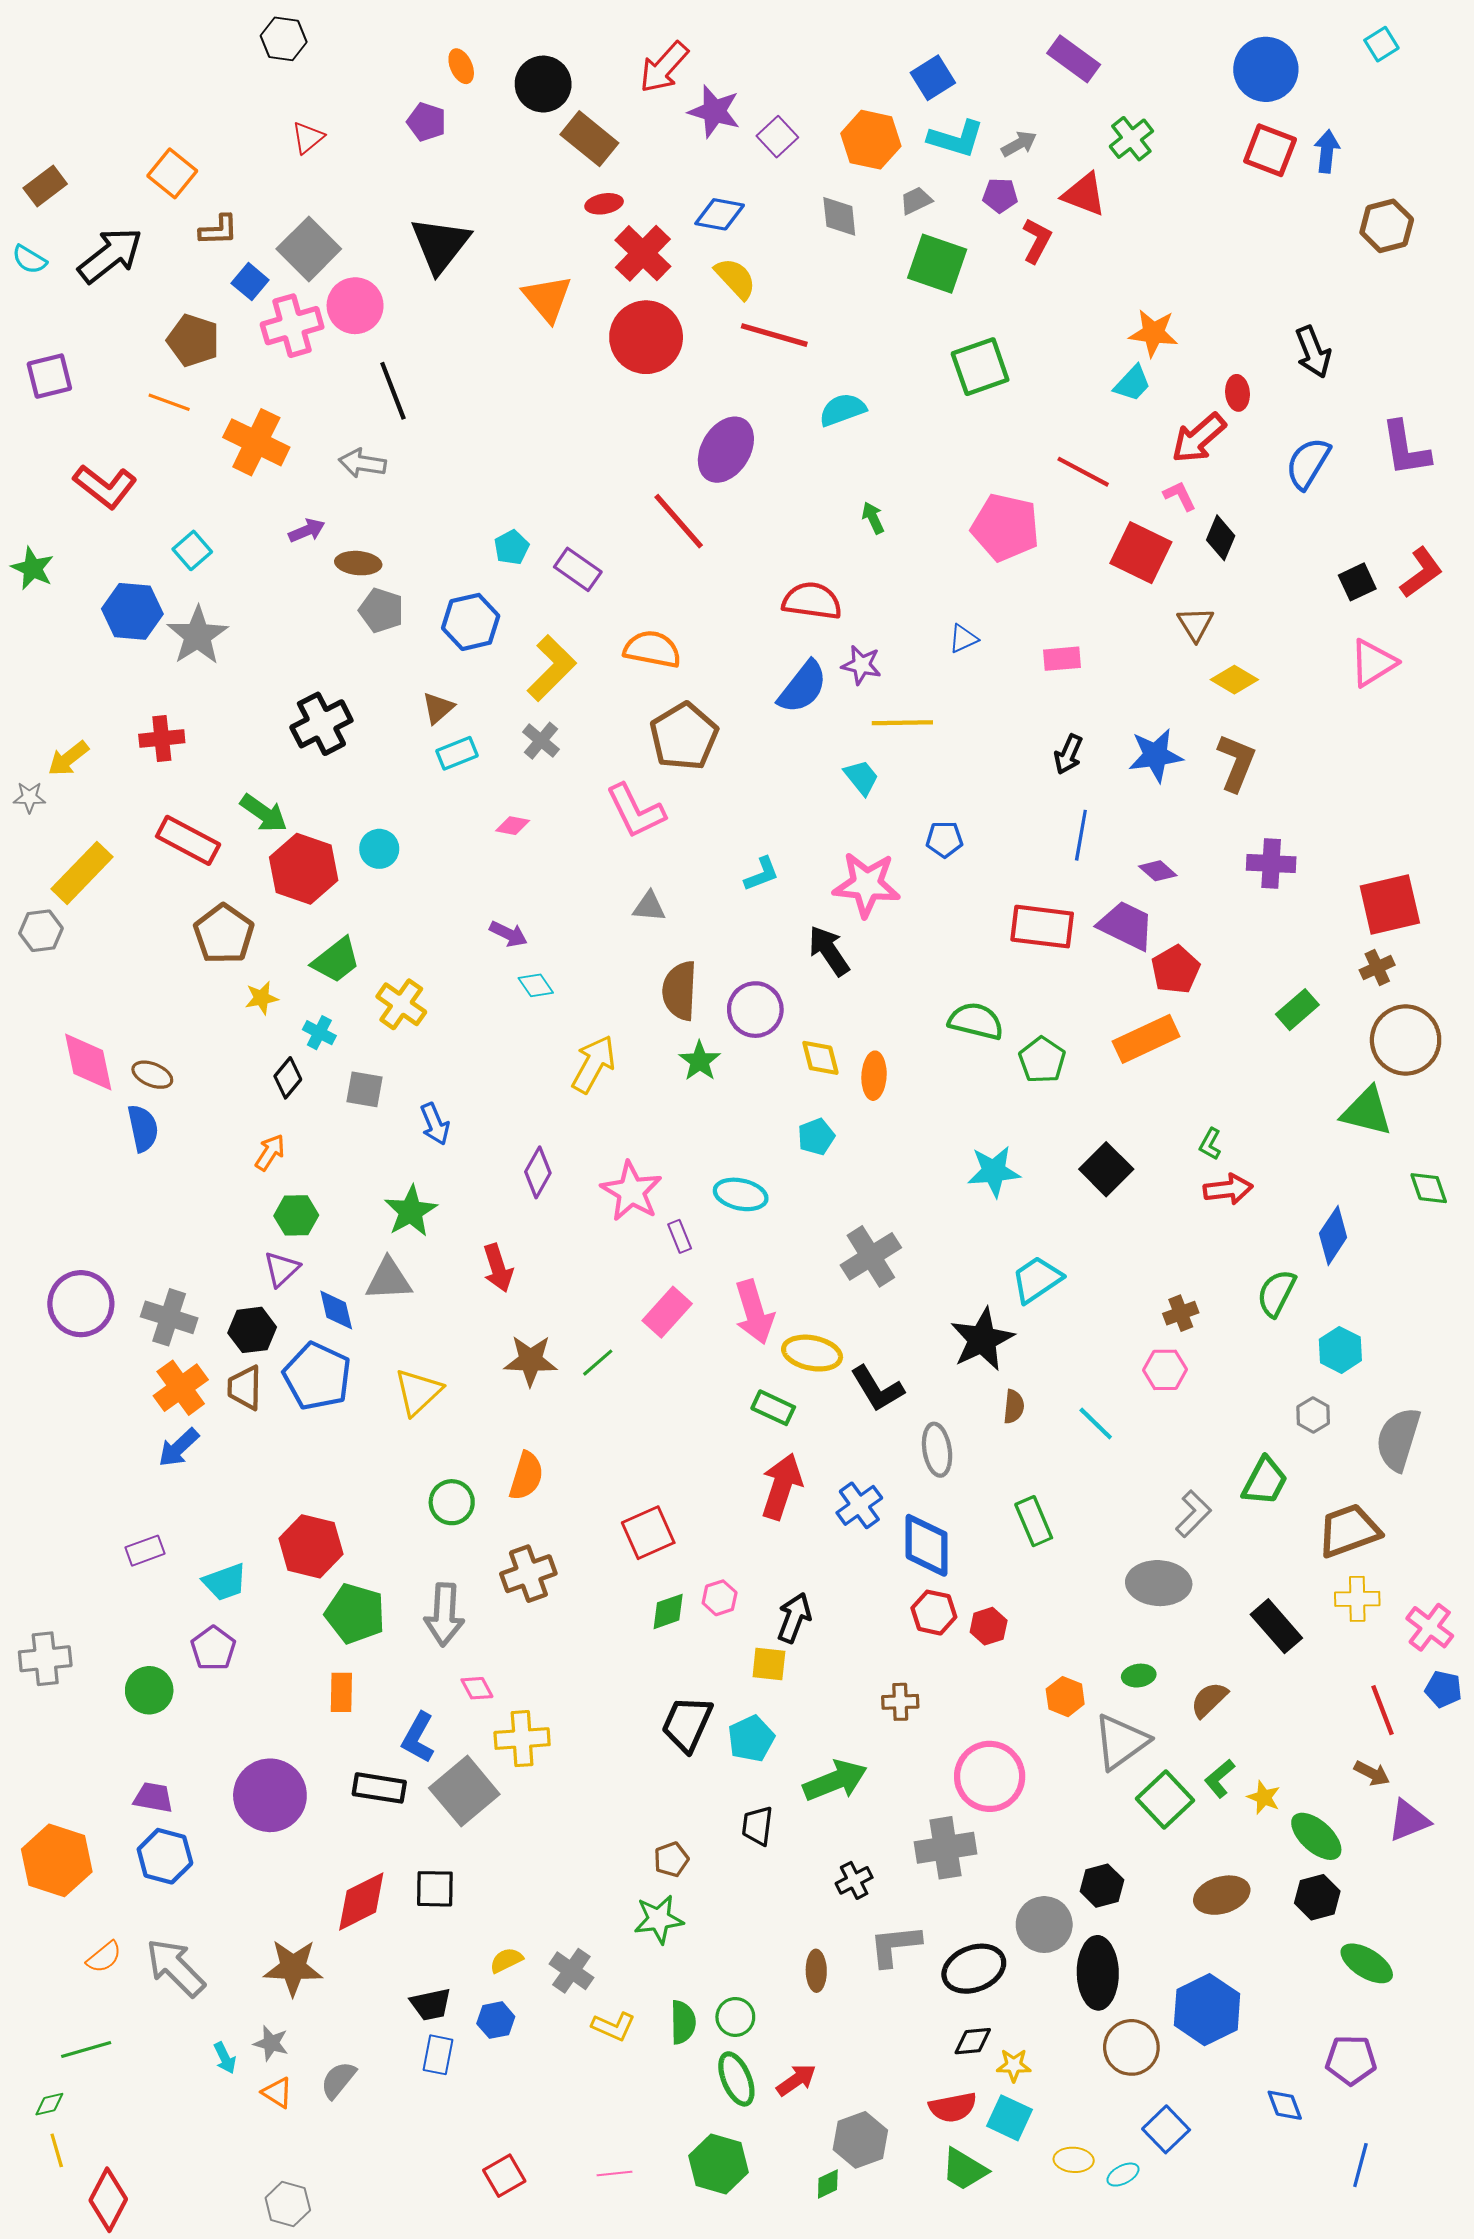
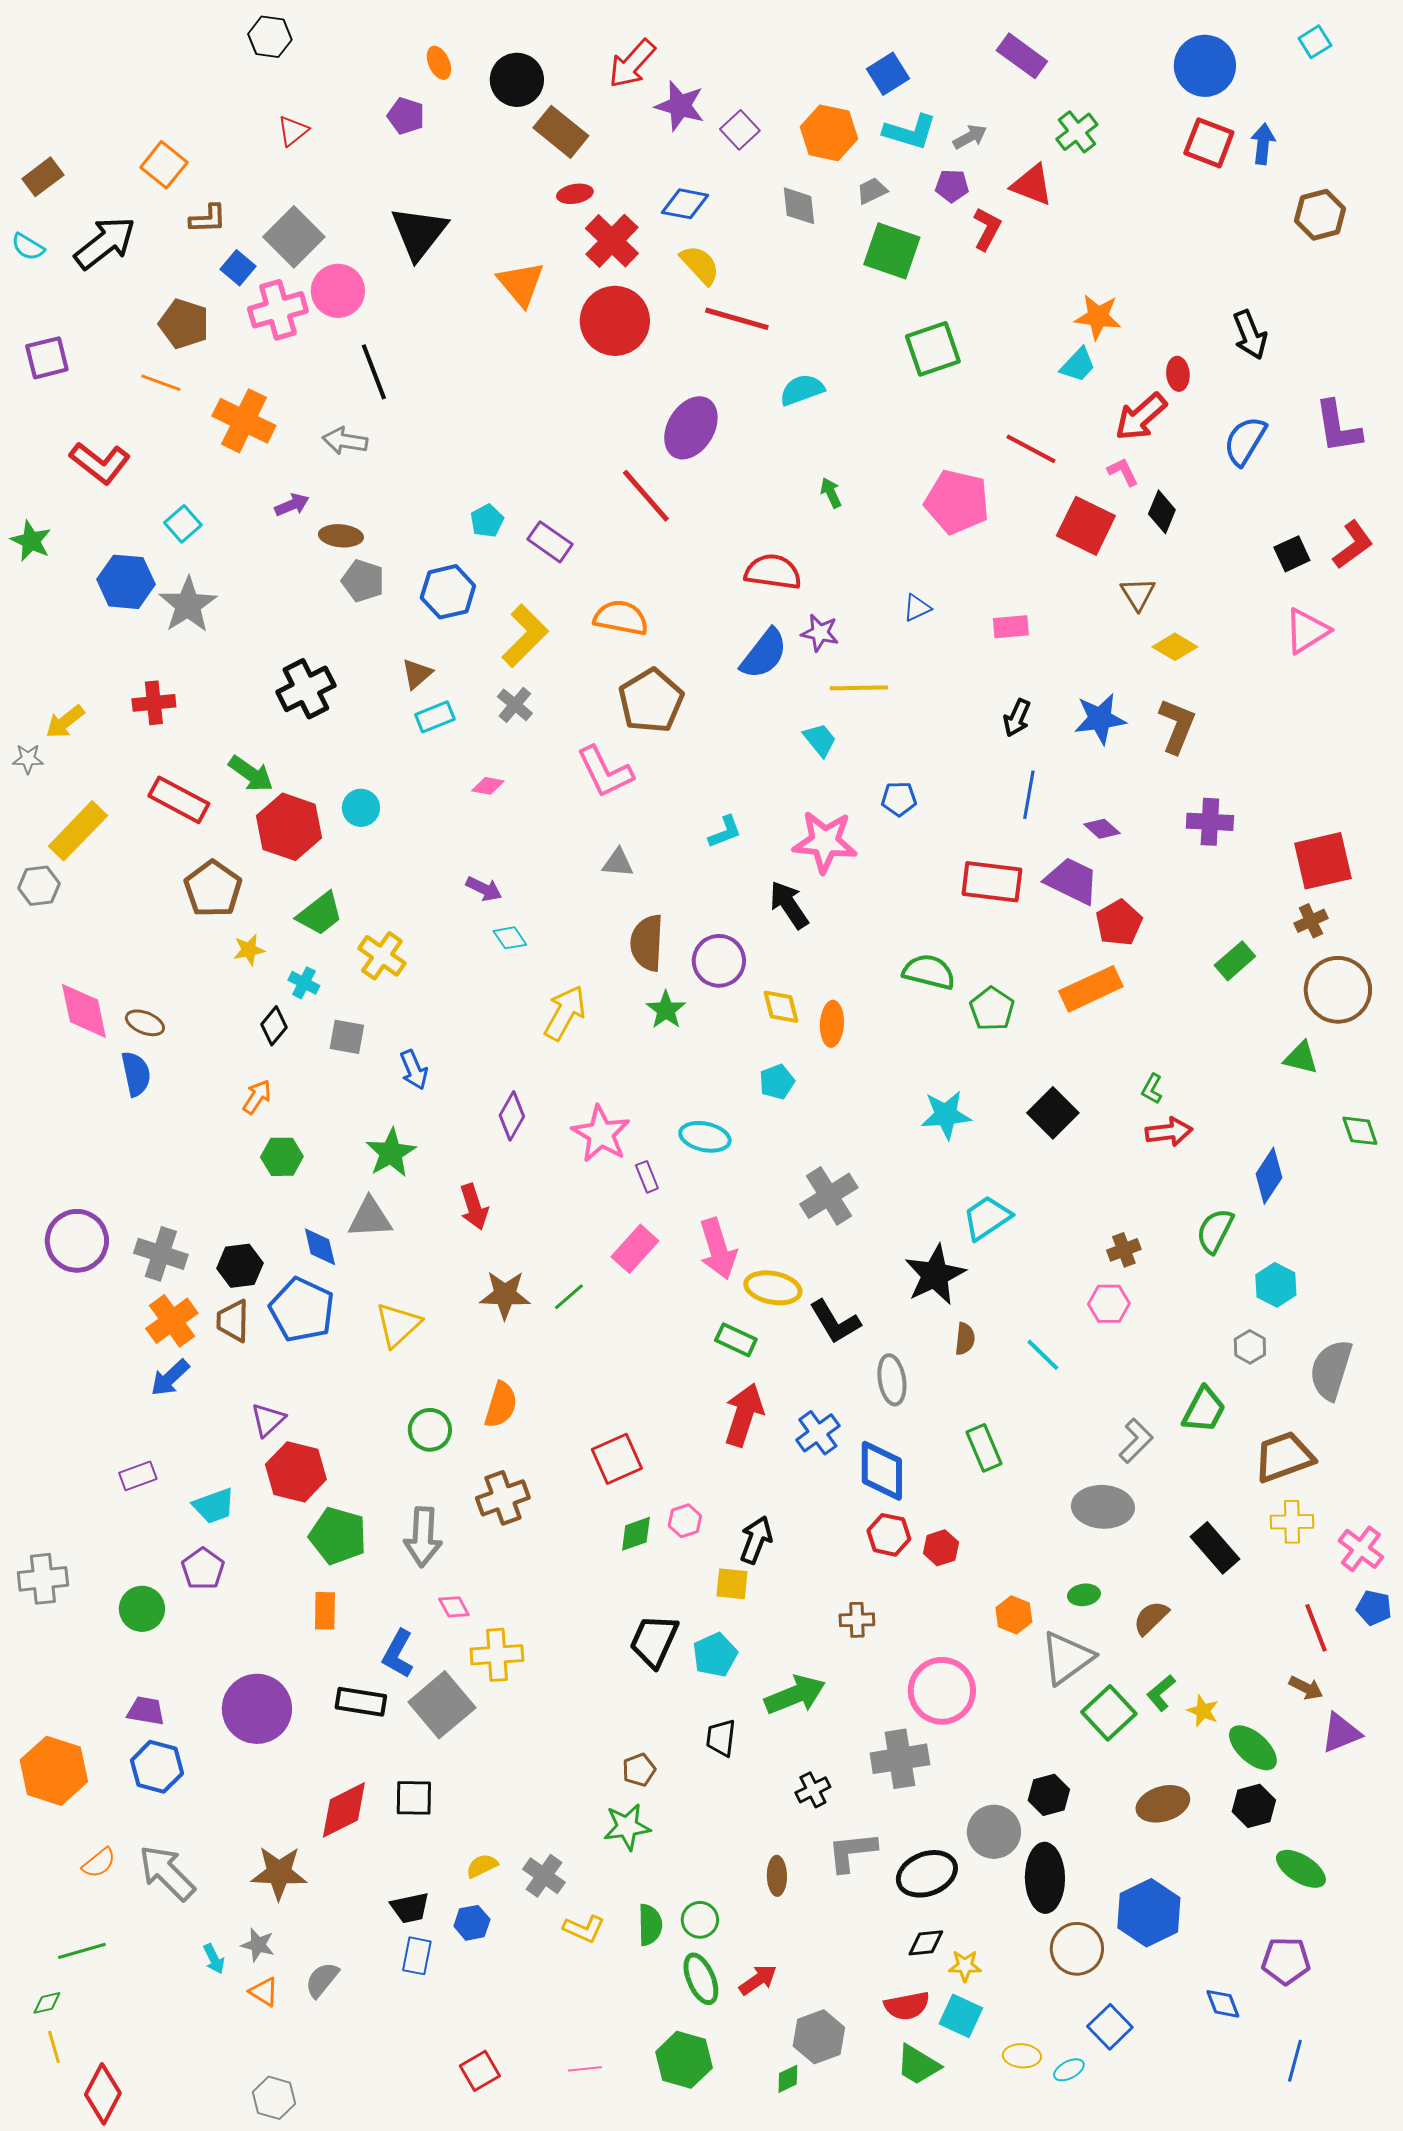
green triangle: (1367, 1111) -> (1301, 1058), size x0.7
purple triangle: (282, 1269) -> (268, 1420), moved

